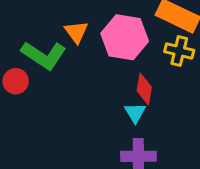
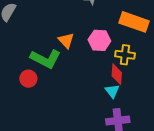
pink hexagon: (125, 37) -> (99, 40), size x0.7
yellow cross: (179, 51) -> (125, 55), moved

